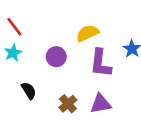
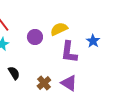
purple circle: (56, 57) -> (35, 37), moved
purple triangle: (101, 104) -> (69, 83), turned 42

